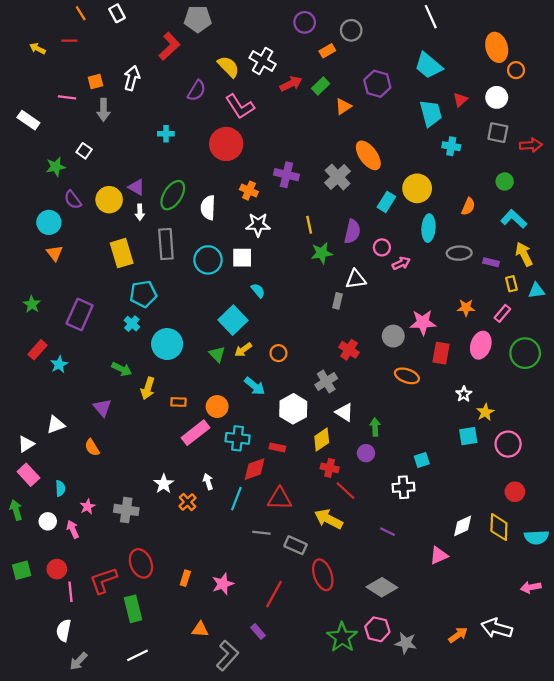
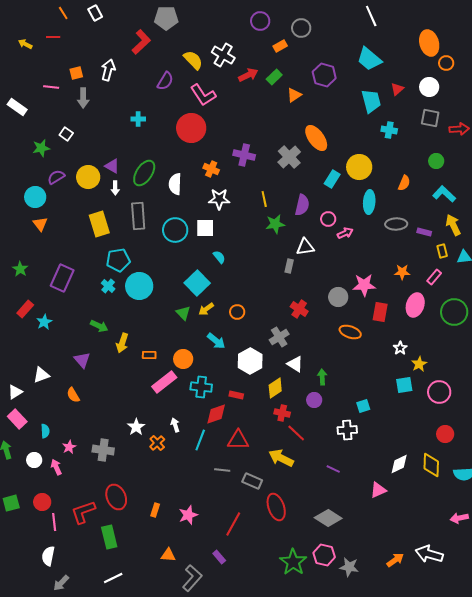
purple semicircle: (73, 200) -> (56, 177), turned 96
cyan circle: (167, 344) -> (139, 286), moved

